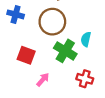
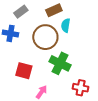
cyan semicircle: (86, 39) -> (66, 25), moved

